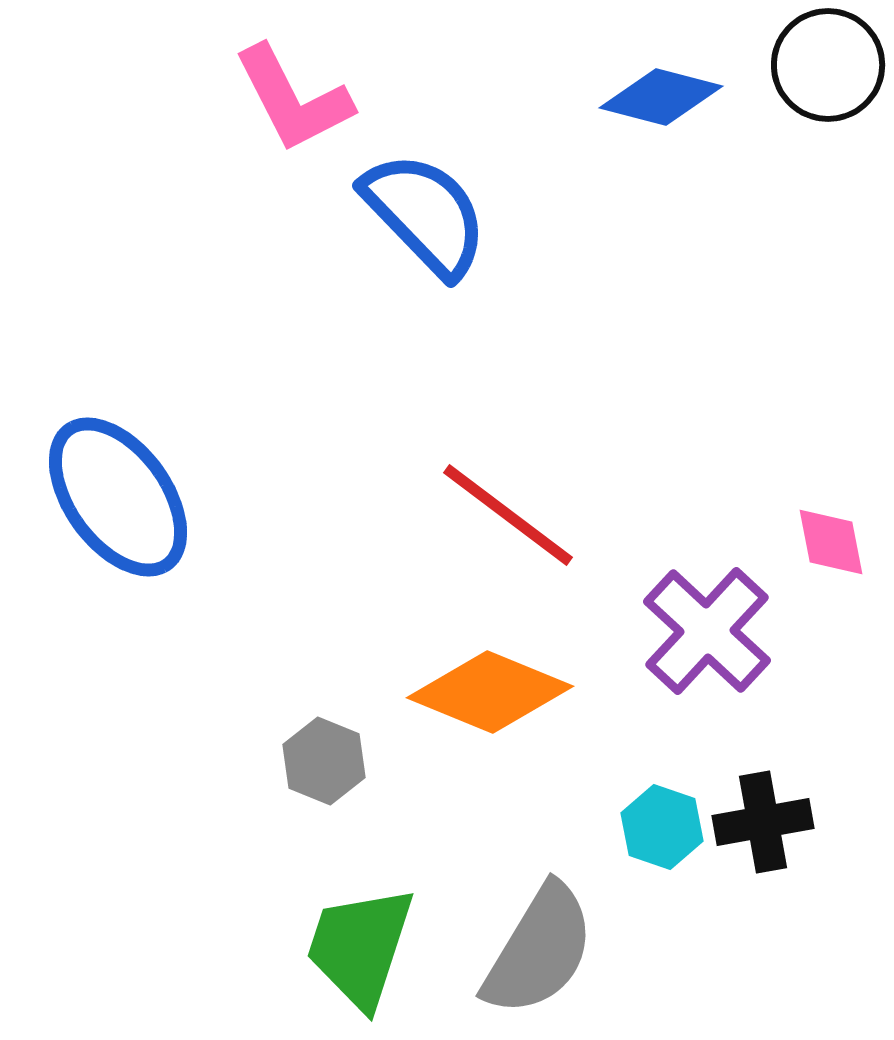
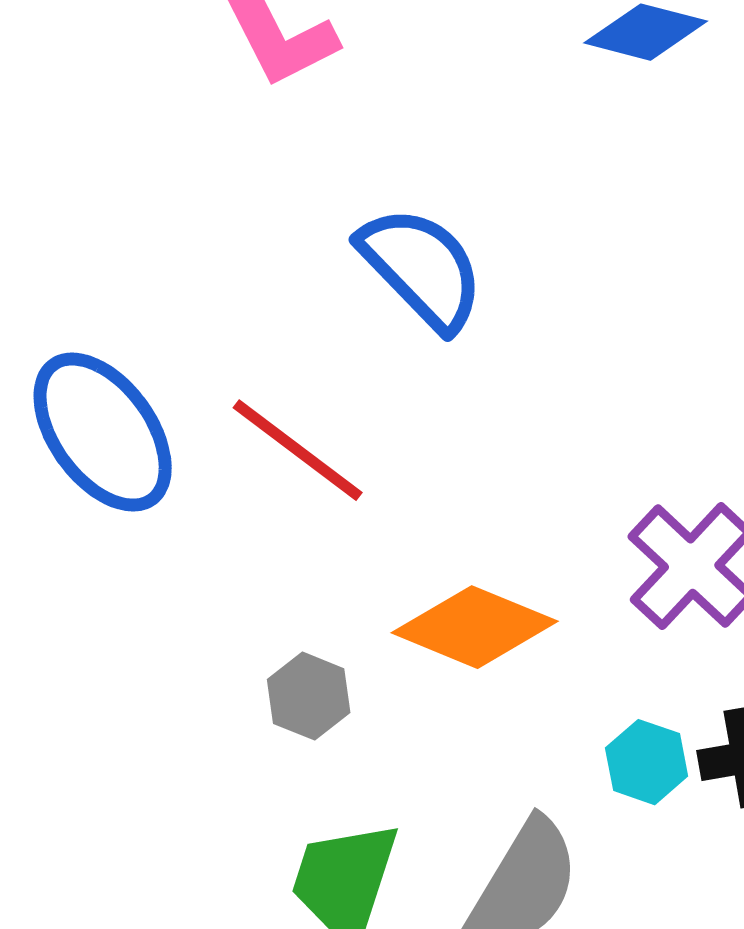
blue semicircle: (425, 214) -> (422, 268), moved
red line: (508, 515) -> (298, 450), moved

